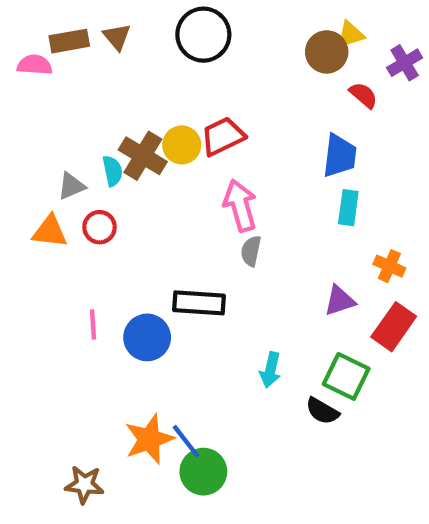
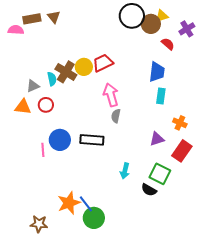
black circle: (203, 35) -> (132, 16), moved
blue circle: (147, 337) -> (60, 140), moved

